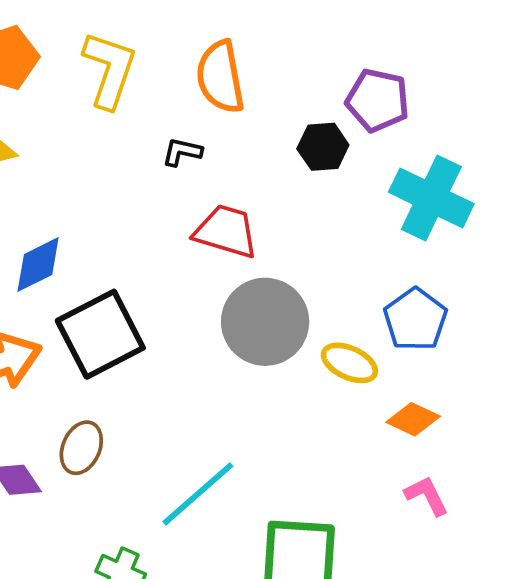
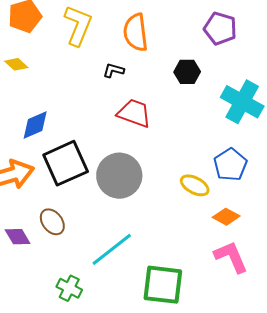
purple pentagon: (378, 100) -> (220, 28), moved
gray circle: (265, 322) -> (119, 176), moved
brown ellipse: (81, 448) -> (52, 222), turned -64
pink L-shape: (427, 496) -> (231, 257), size x1.5

